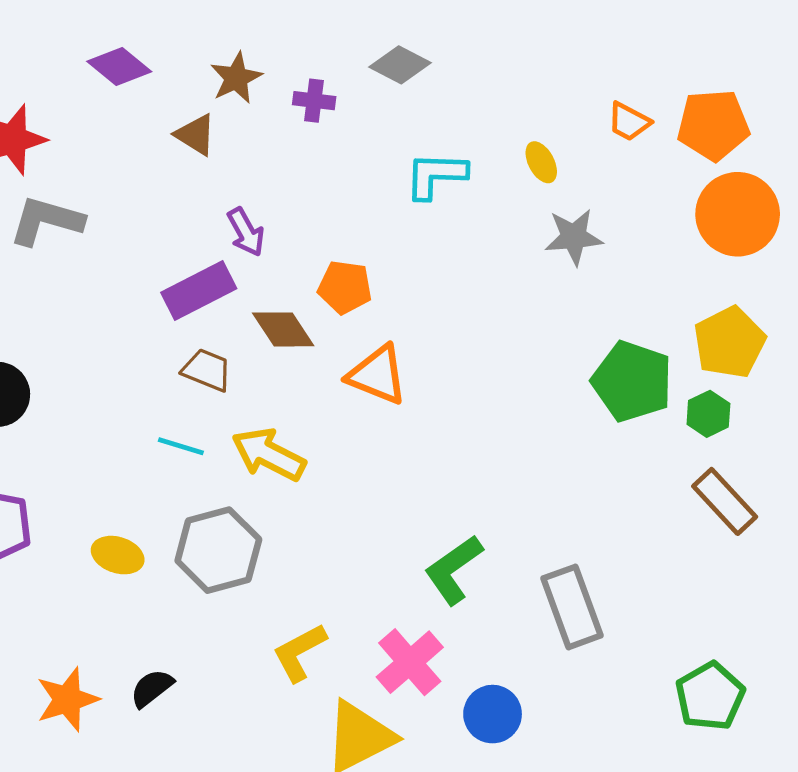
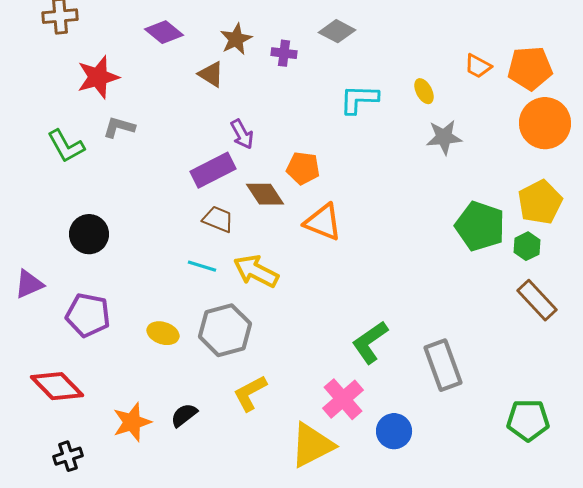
gray L-shape: (46, 221) -> (119, 127), size x0.7
yellow L-shape: (299, 652) -> (250, 393), moved
green pentagon: (710, 696) -> (528, 420), turned 30

